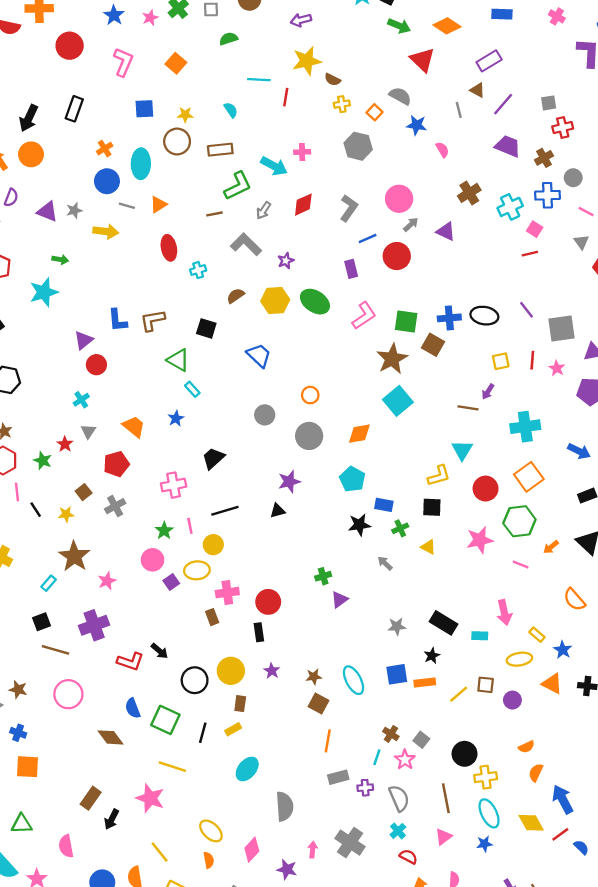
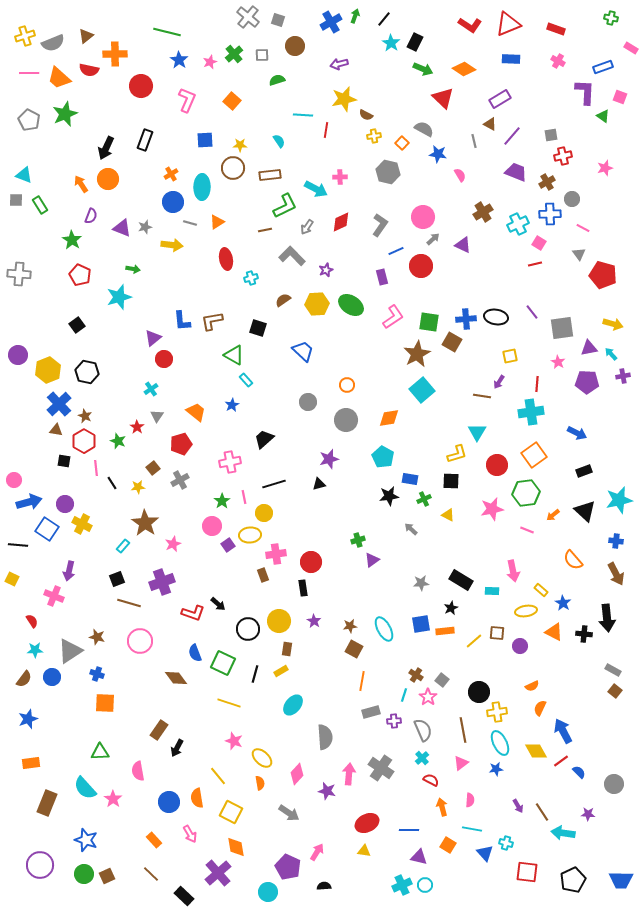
red line: (532, 360) -> (537, 384), moved
pink star: (150, 798) -> (234, 741), moved, size x0.7
pink arrow: (313, 850) -> (349, 774), size x1.5

